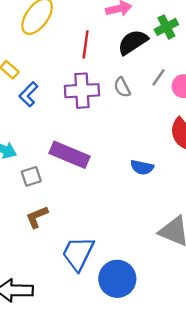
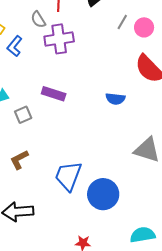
gray semicircle: (122, 87) -> (38, 20), moved
purple rectangle: (69, 155) -> (54, 94), size x0.7
brown L-shape: (37, 217) -> (19, 160), moved

